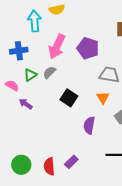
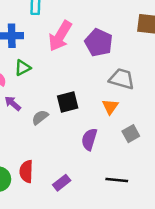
gray semicircle: (49, 72) -> (40, 117), moved
black square: (69, 98) -> (68, 102), turned 36
red semicircle: (49, 166) -> (26, 171), moved

